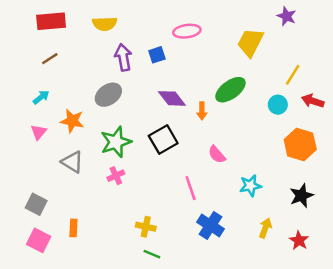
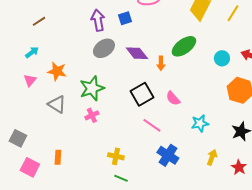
yellow line: (293, 75) -> (233, 13), moved
gray ellipse: (108, 95) -> (104, 48), moved
black square: (163, 140) -> (142, 94), moved
pink line: (191, 188) -> (152, 125), turned -36
gray square: (36, 204) -> (18, 138), moved

